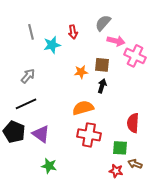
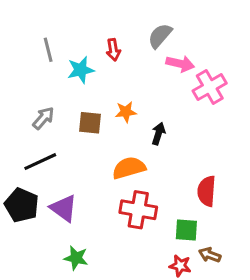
pink cross: (135, 56) -> (210, 87), turned 35
brown square: (102, 65) -> (90, 123), moved

